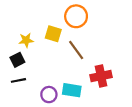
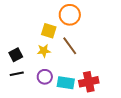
yellow star: (26, 40) -> (44, 51), moved
red cross: (101, 76) -> (89, 82), moved
purple circle: (49, 95) -> (45, 77), moved

